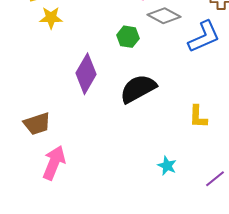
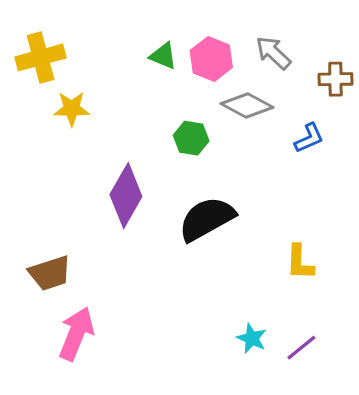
blue L-shape: (204, 37) -> (309, 138), size x0.6
purple line: (215, 179) -> (301, 348), moved

